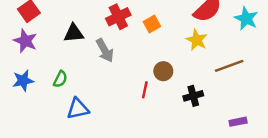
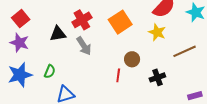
red cross: (118, 17) -> (82, 20), moved
orange square: (152, 24) -> (120, 22), size x1.6
blue star: (23, 81) -> (20, 75), size x1.4

